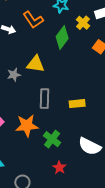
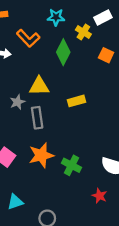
gray rectangle: (44, 99) -> (37, 118), moved
yellow rectangle: (77, 104) -> (77, 101), moved
red star: (59, 168) -> (99, 196), moved

